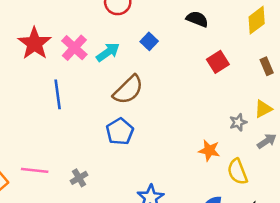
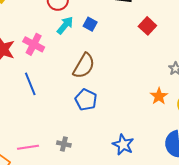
cyan arrow: (108, 52) -> (65, 25), moved
orange star: (209, 150) -> (159, 96), turned -30
gray cross: (79, 178) -> (64, 144), turned -32

